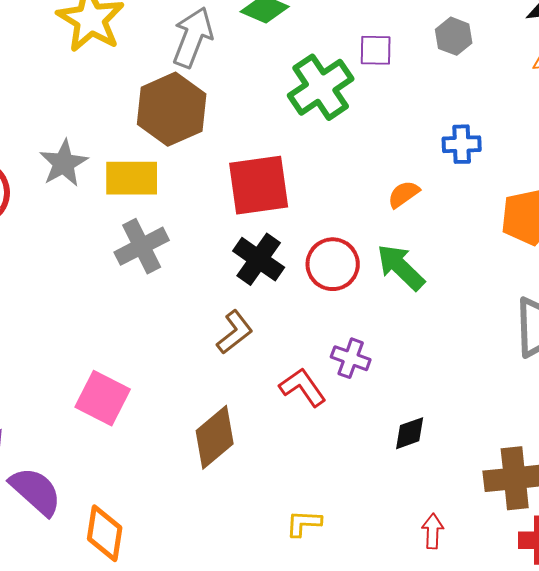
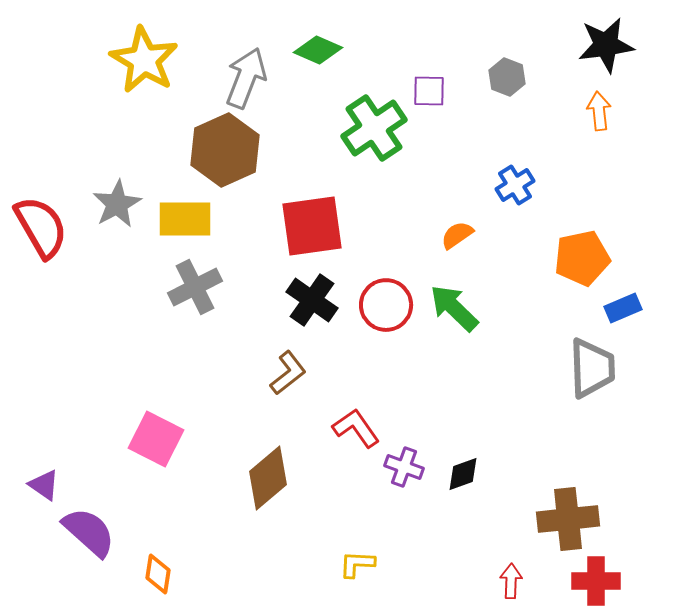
blue cross: (462, 144) -> (515, 185), turned -30
purple cross: (351, 358) -> (404, 467), moved
red arrow: (433, 531) -> (511, 581), moved
orange diamond: (105, 533) -> (158, 574), size x0.7

